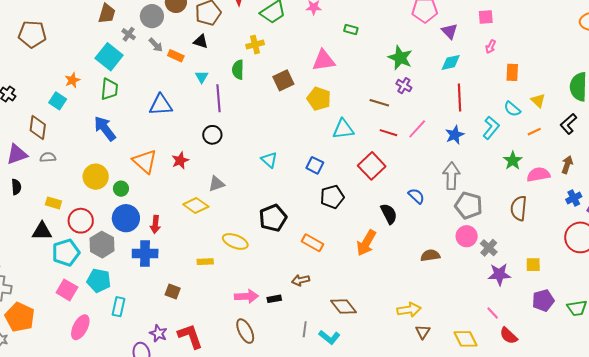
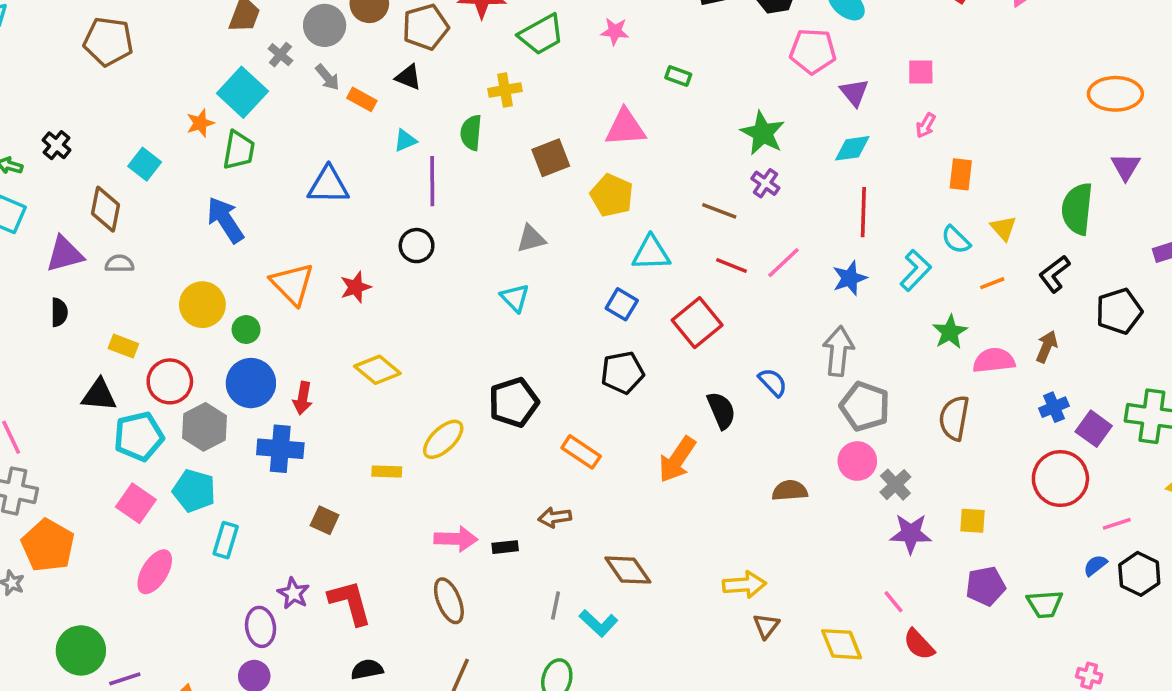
cyan triangle: (202, 77) -> (405, 140), turned 32
orange star: (72, 80) -> (200, 123), moved
blue square: (315, 165) -> (622, 304), moved
gray triangle: (216, 184) -> (531, 239), moved
yellow ellipse: (235, 241) -> (443, 439), turned -70

